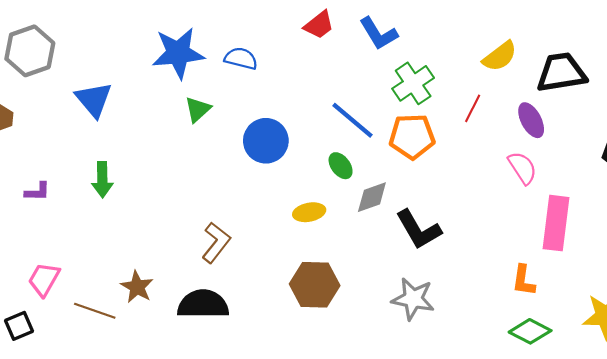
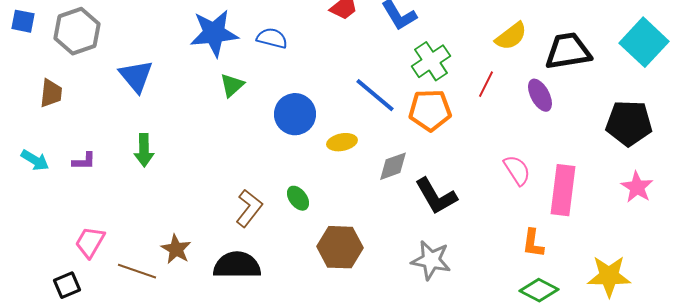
green ellipse: (341, 166) -> (298, 198), moved
pink semicircle: (522, 168) -> (517, 170), moved
yellow ellipse: (309, 212) -> (342, 142), moved

